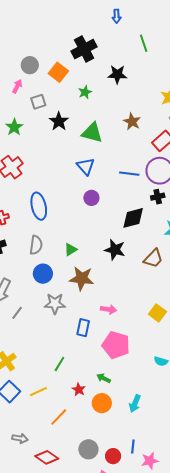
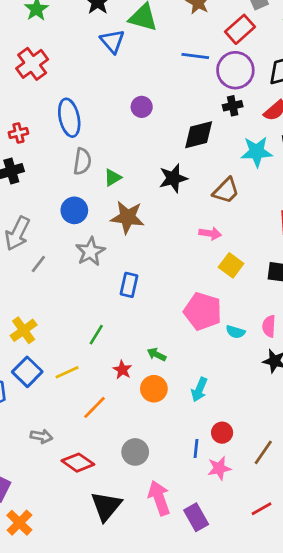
blue triangle: (86, 166) -> (112, 41), moved
blue line: (129, 174) -> (195, 56), moved
gray semicircle: (36, 245) -> (82, 161), moved
black star: (115, 250) -> (173, 178), turned -30
gray star: (55, 304) -> (90, 252), turned -30
pink arrow: (109, 309) -> (210, 233), moved
pink pentagon: (116, 345) -> (203, 311), moved
red circle: (113, 456) -> (222, 433), moved

